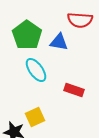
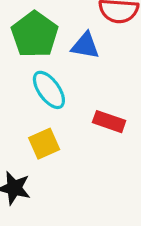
yellow square: (35, 117) -> (44, 144), moved

